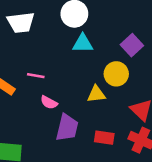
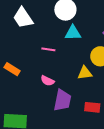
white trapezoid: (21, 22) -> (23, 18), turned 65
pink line: (36, 76) -> (48, 49), moved

